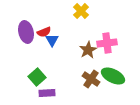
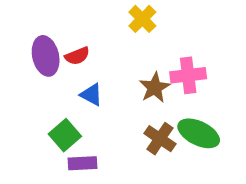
blue triangle: (52, 40) -> (91, 95), moved, turned -32

